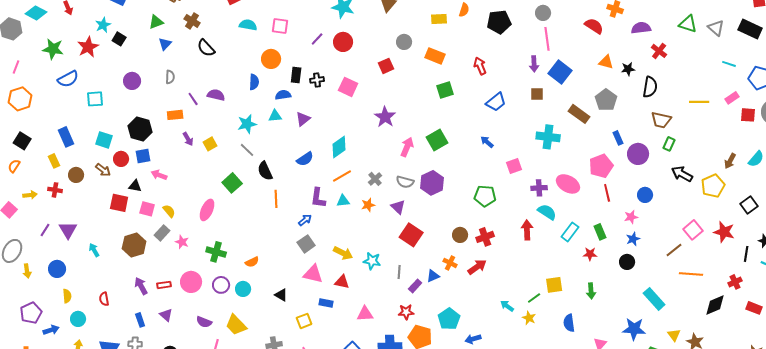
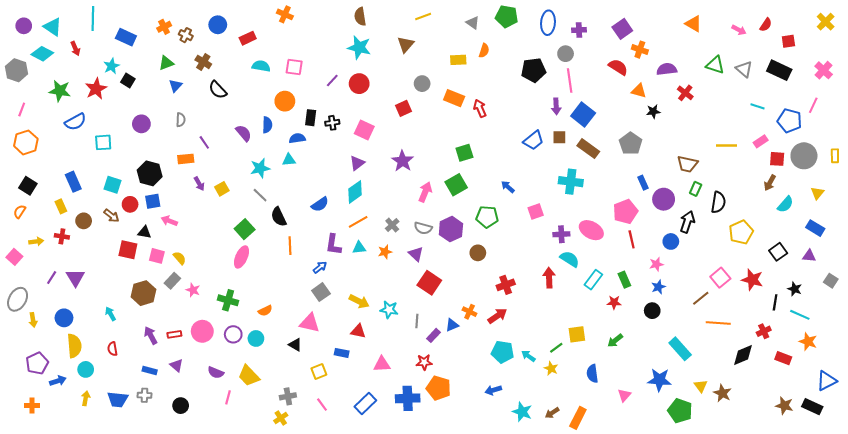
black pentagon: (499, 22) -> (534, 70), moved
orange triangle: (606, 62) -> (639, 91), moved
red arrow: (480, 66) -> (480, 108), moved
black semicircle: (650, 87) -> (718, 202), moved
green square: (445, 90) -> (464, 153), moved
purple semicircle: (216, 95) -> (244, 133), moved, turned 36
blue trapezoid: (496, 102) -> (534, 140), moved
brown rectangle: (579, 114) -> (588, 149), moved
purple triangle: (303, 119) -> (357, 163), moved
brown arrow: (730, 161) -> (770, 183), moved
black arrow: (682, 174) -> (687, 222), moved, turned 80
green pentagon: (485, 196) -> (487, 217), moved
pink ellipse: (207, 210) -> (241, 257), moved
brown circle: (460, 235) -> (478, 253), moved
cyan arrow: (94, 250) -> (110, 314), moved
pink triangle: (313, 274) -> (310, 323), moved
green arrow: (591, 291) -> (615, 341), turned 56
yellow semicircle: (67, 296) -> (74, 346), size x1.6
cyan pentagon: (449, 319) -> (503, 352), moved, turned -30
blue rectangle: (140, 320) -> (150, 370), turned -56

